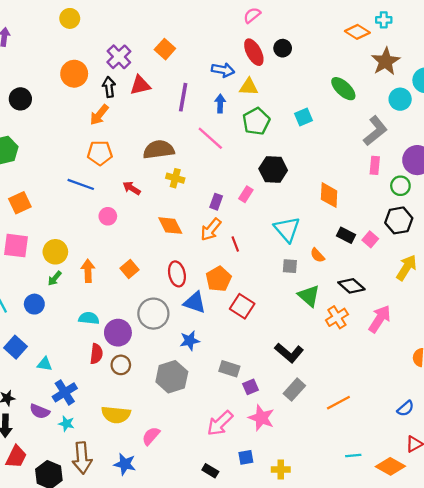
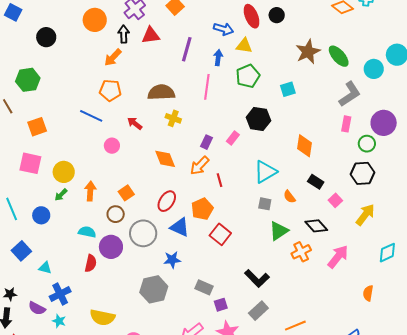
brown star: (386, 61) -> (308, 52), moved
green ellipse: (343, 89) -> (339, 56), moved
cyan square: (303, 117) -> (288, 89), moved
pink line: (210, 138) -> (207, 87), turned 50
cyan triangle: (287, 229) -> (265, 172), turned 35
pink square: (370, 239) -> (335, 200), moved
red ellipse: (177, 274) -> (167, 201), turned 40
green triangle: (309, 296) -> (279, 231), turned 40
brown circle: (121, 365) -> (116, 214), moved

